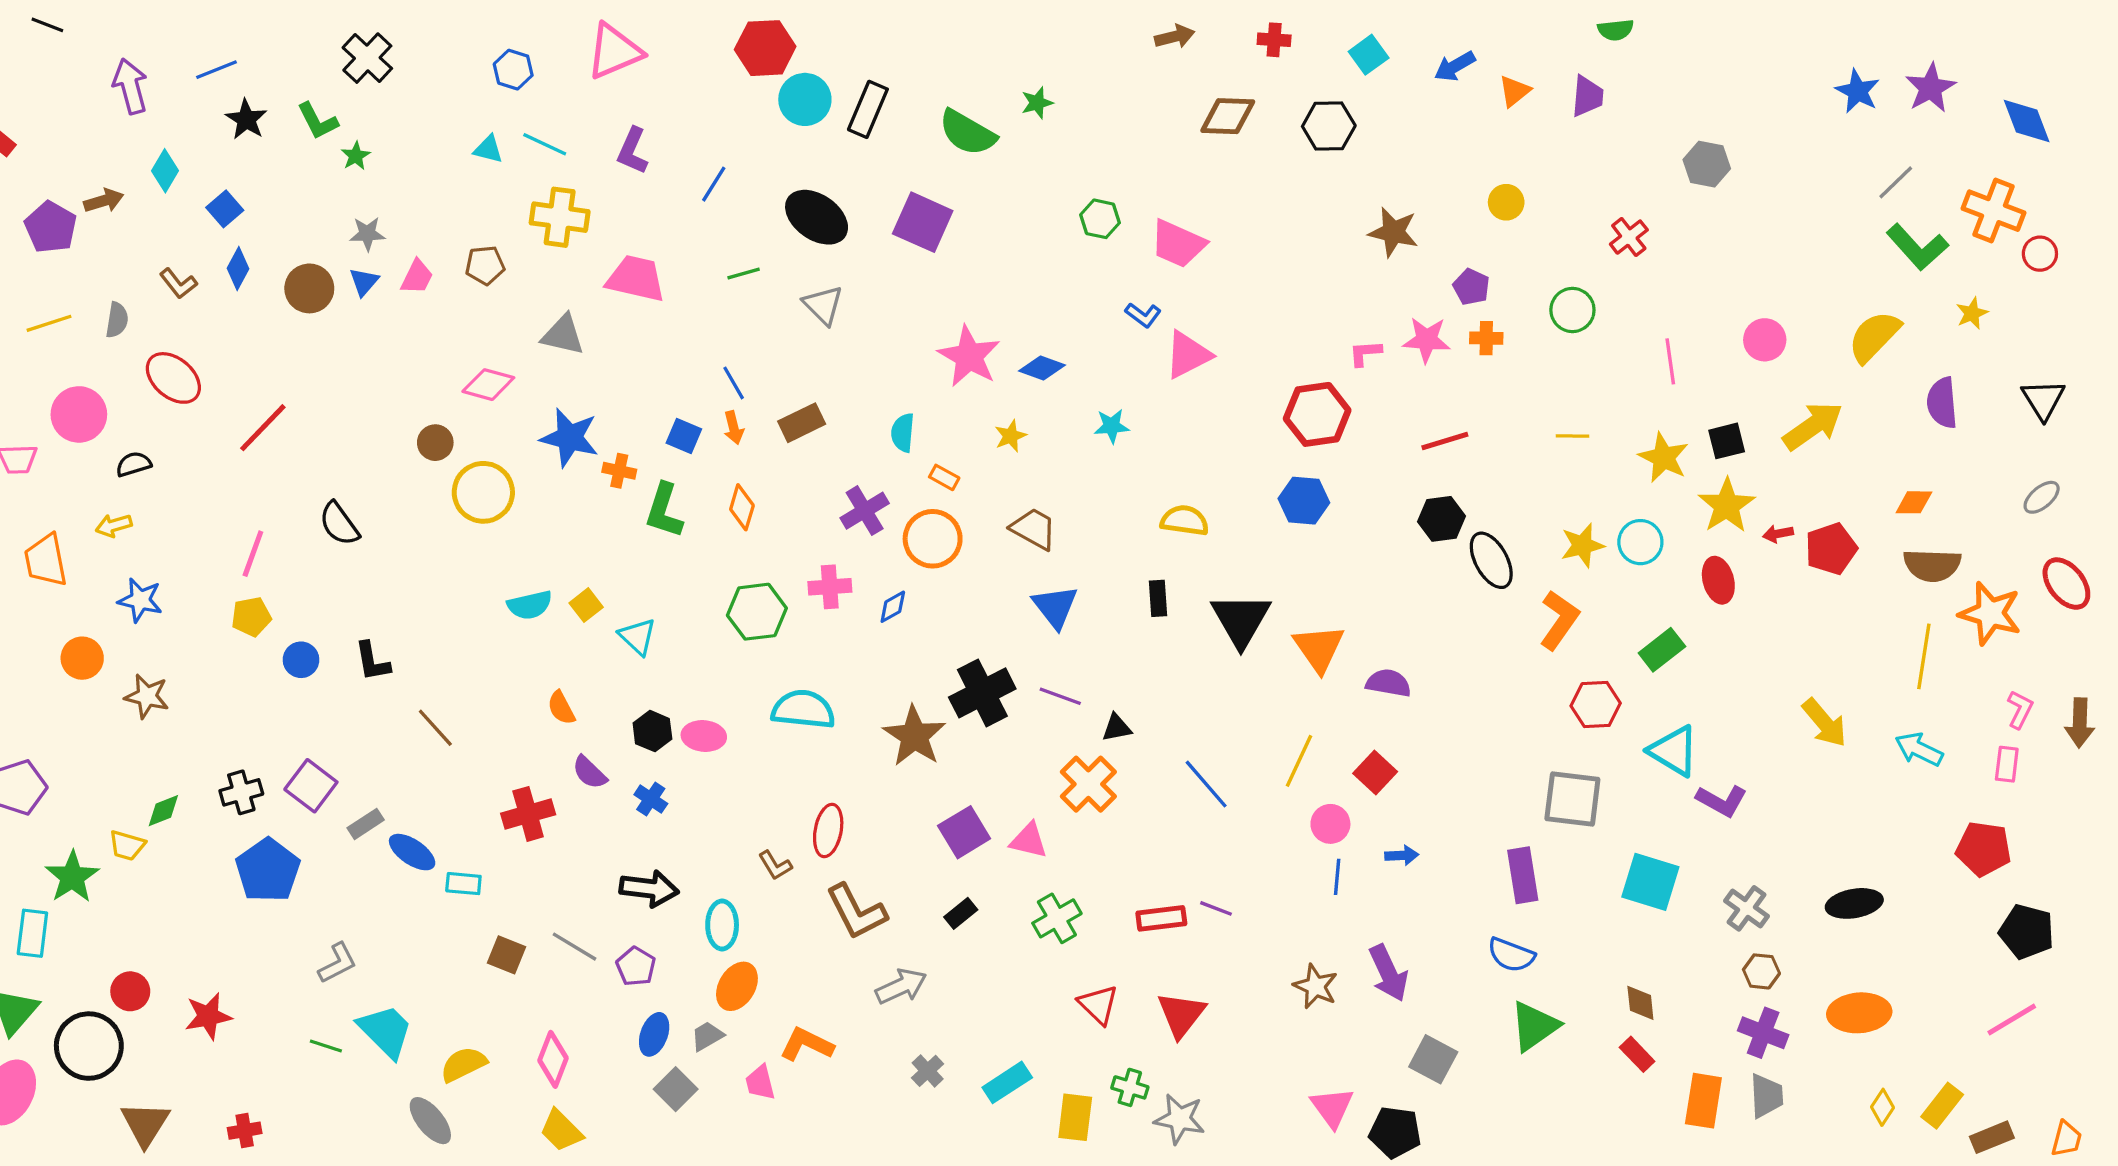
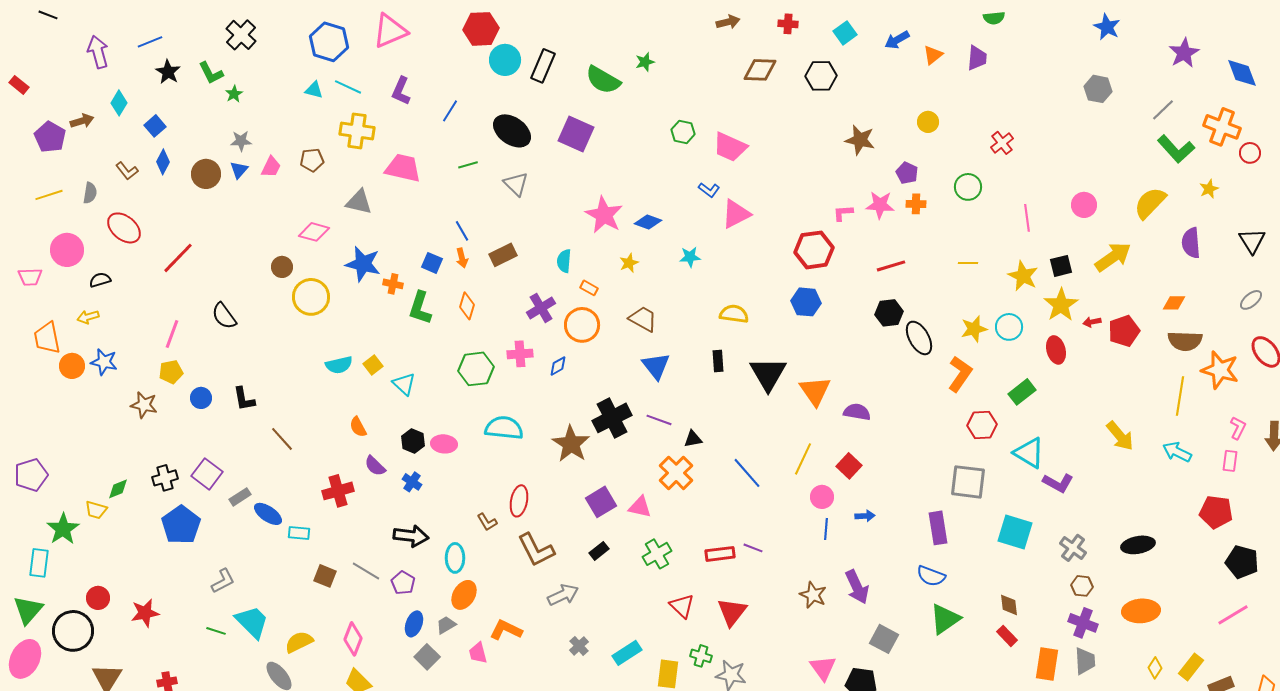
blue hexagon: (513, 70) -> (329, 42), size x1.6
blue star: (1858, 91) -> (1107, 27), moved
gray hexagon: (1707, 164) -> (1098, 89), moved
orange circle: (82, 658) -> (72, 366), moved
brown star: (147, 696) -> (144, 405), moved

